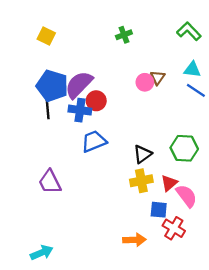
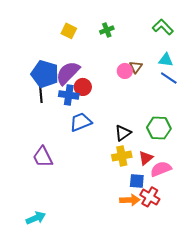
yellow square: (46, 36) -> (69, 31), moved
pink semicircle: (187, 196) -> (161, 169), turned -75
orange arrow: (134, 240) -> (130, 200), moved

